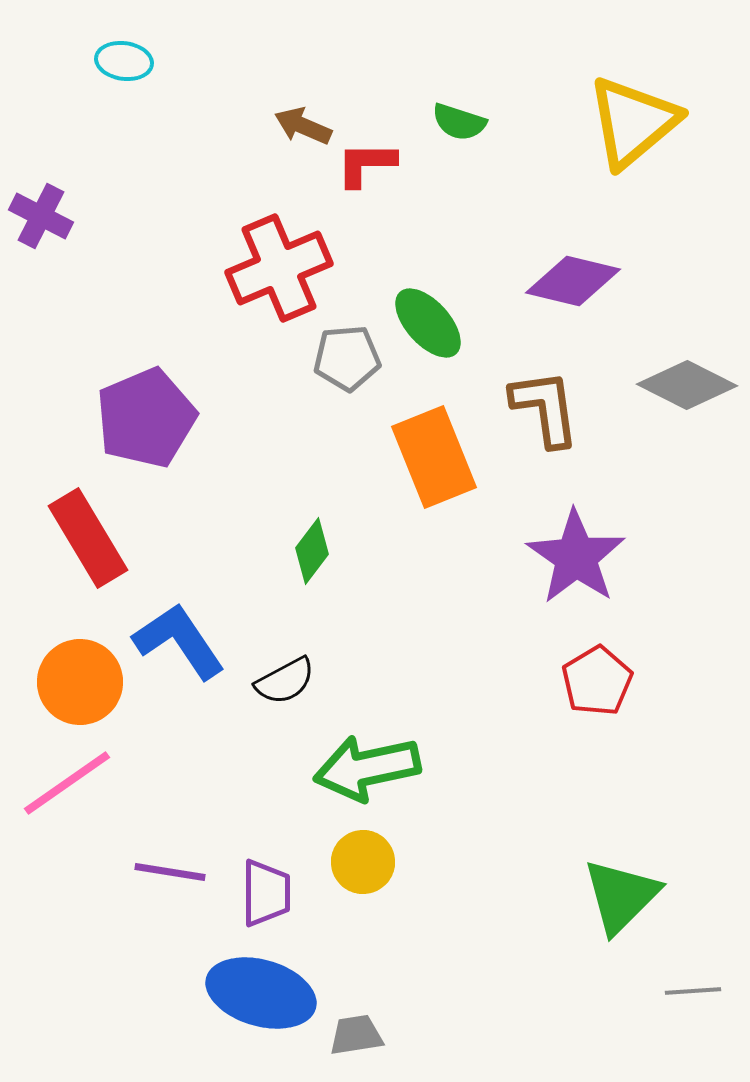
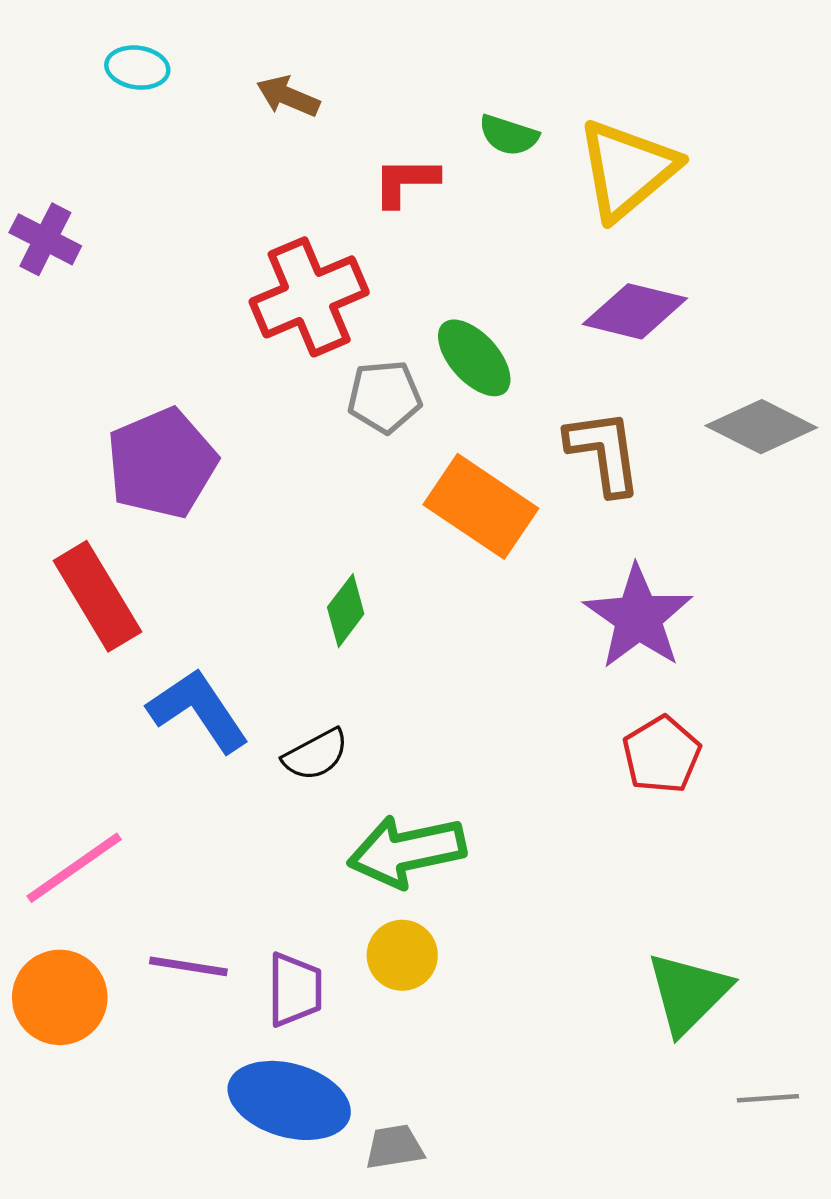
yellow triangle: (633, 122) -> (627, 169), moved
brown arrow: (303, 126) -> (288, 96), moved
orange rectangle: (434, 457) -> (481, 506), turned -34
orange circle: (80, 682) -> (60, 997), moved

